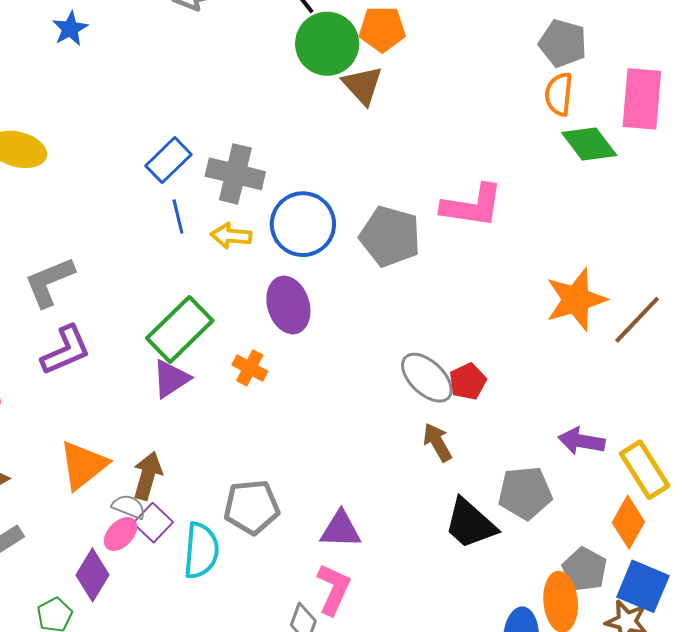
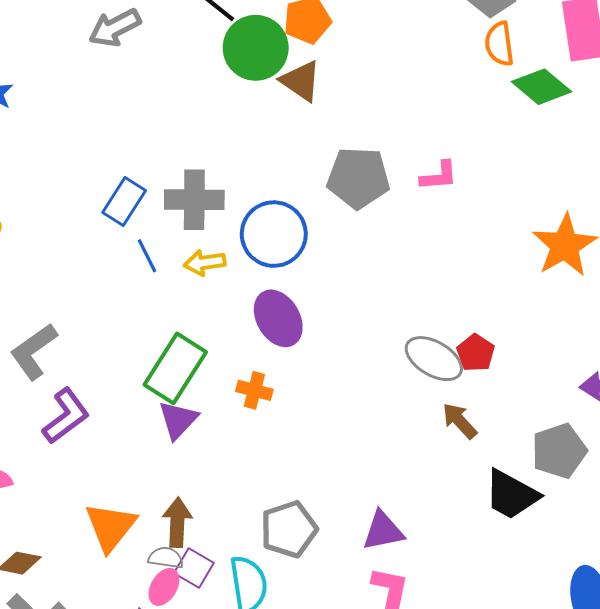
pink L-shape: (472, 206) -> (439, 176), size x0.6
gray pentagon: (390, 236) -> (358, 178), moved

